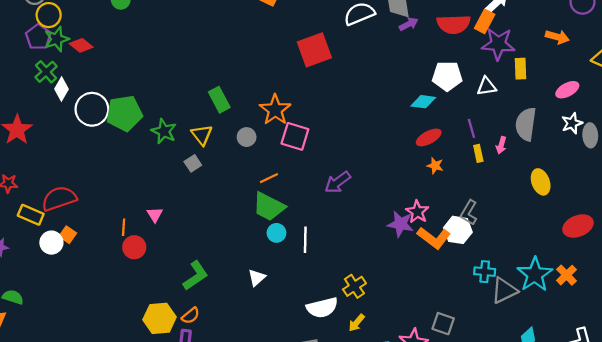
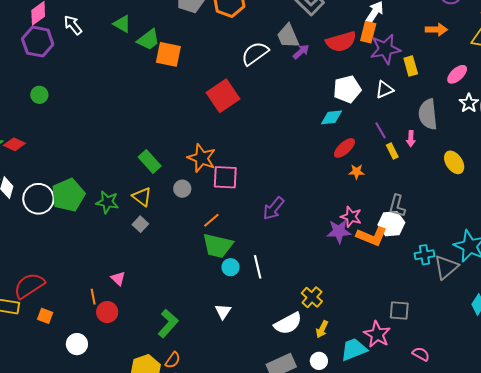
white circle: (51, 243) -> (77, 344), moved

